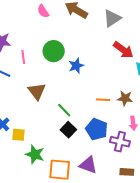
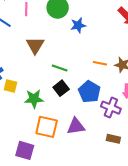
green line: (64, 110) -> (60, 68), turned -35
green star: (35, 154) -> (34, 99), moved, turned -30
purple triangle: (88, 165) -> (76, 126), turned -36

